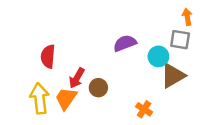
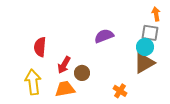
cyan circle: (158, 56) -> (145, 47), moved
orange trapezoid: (66, 98) -> (65, 89), moved, turned 45

